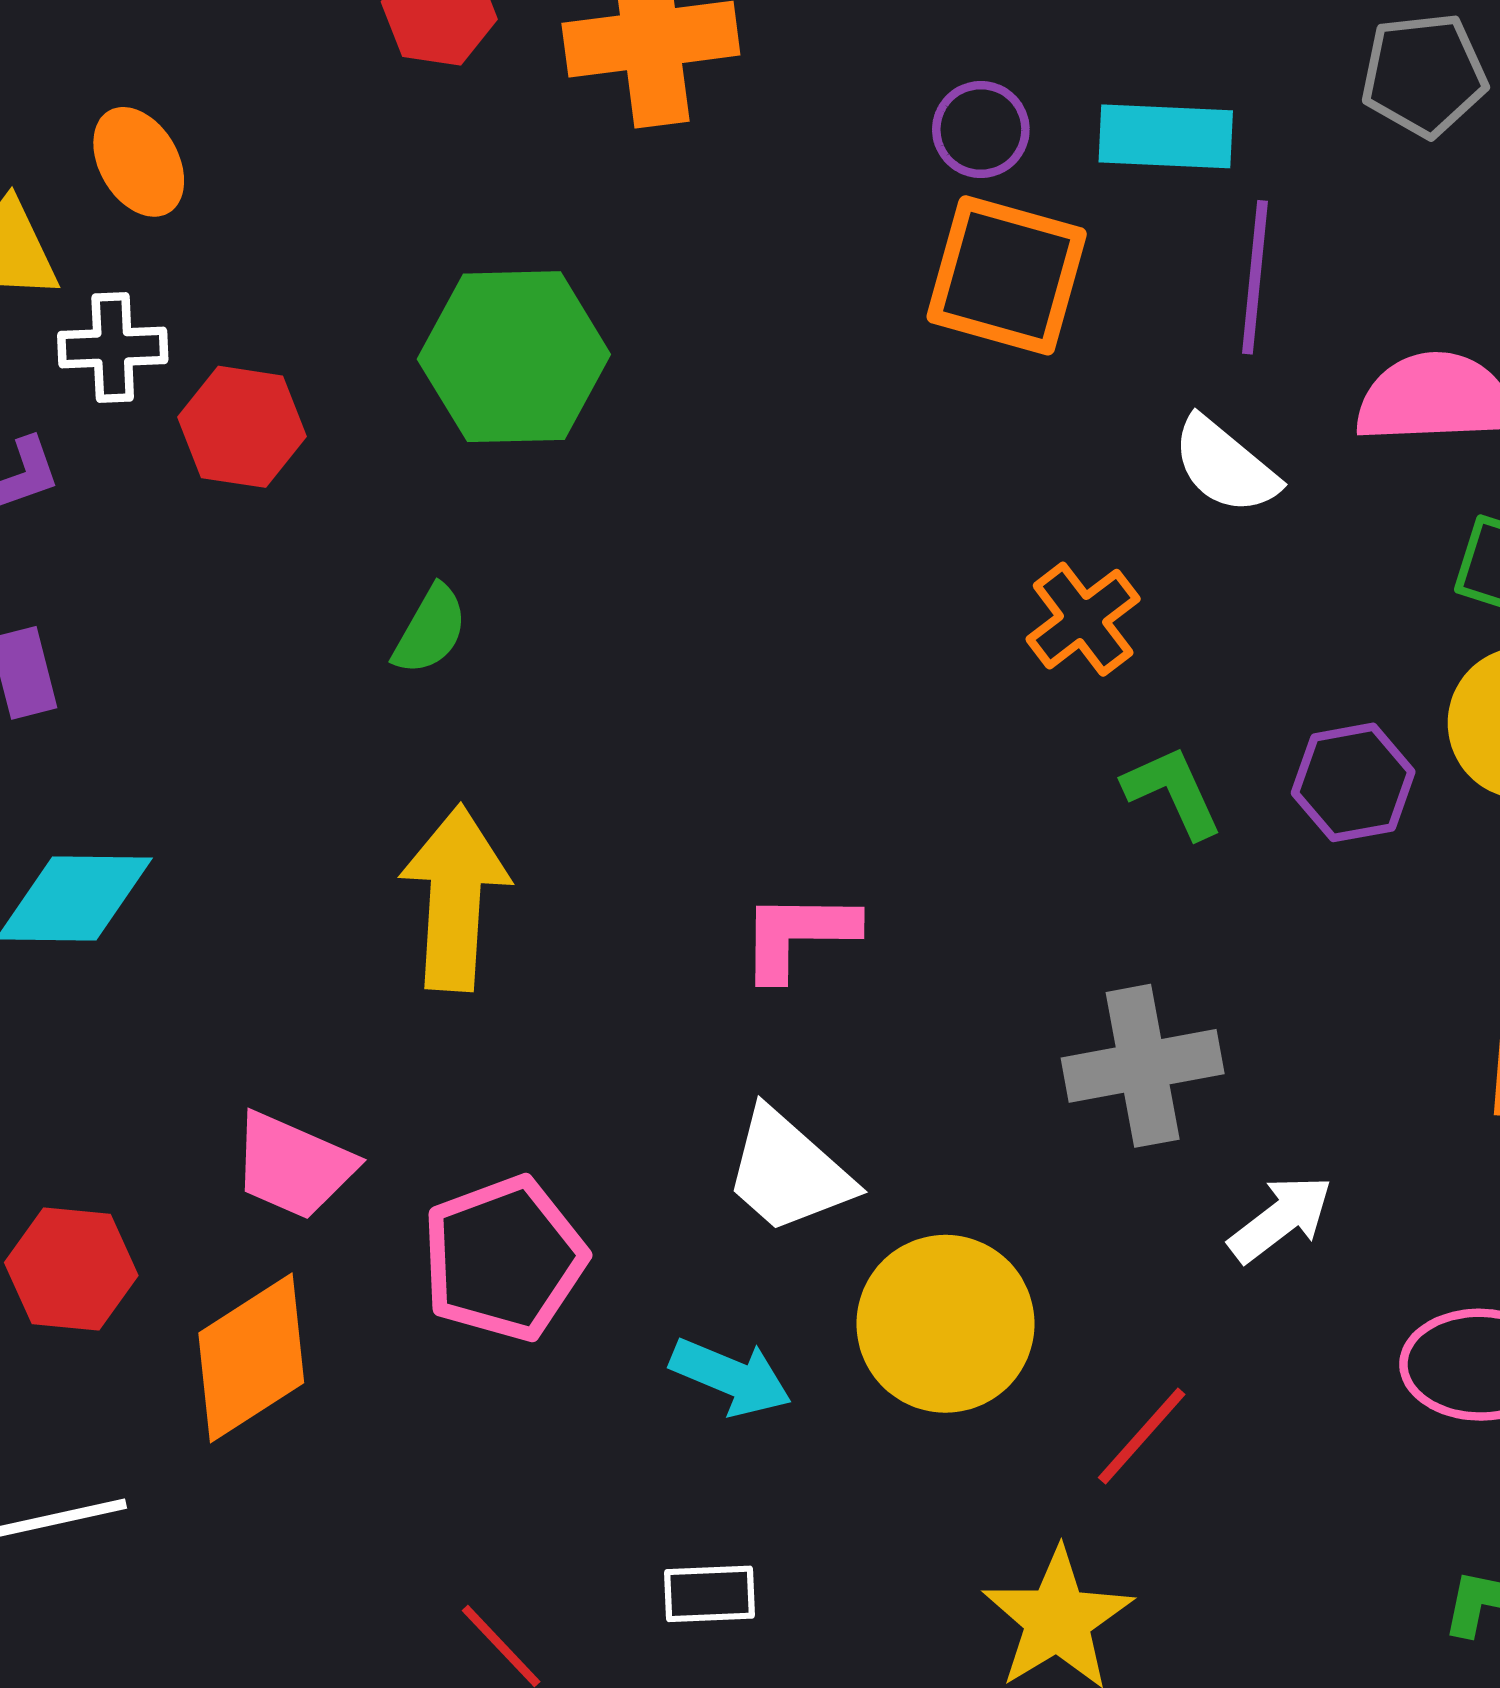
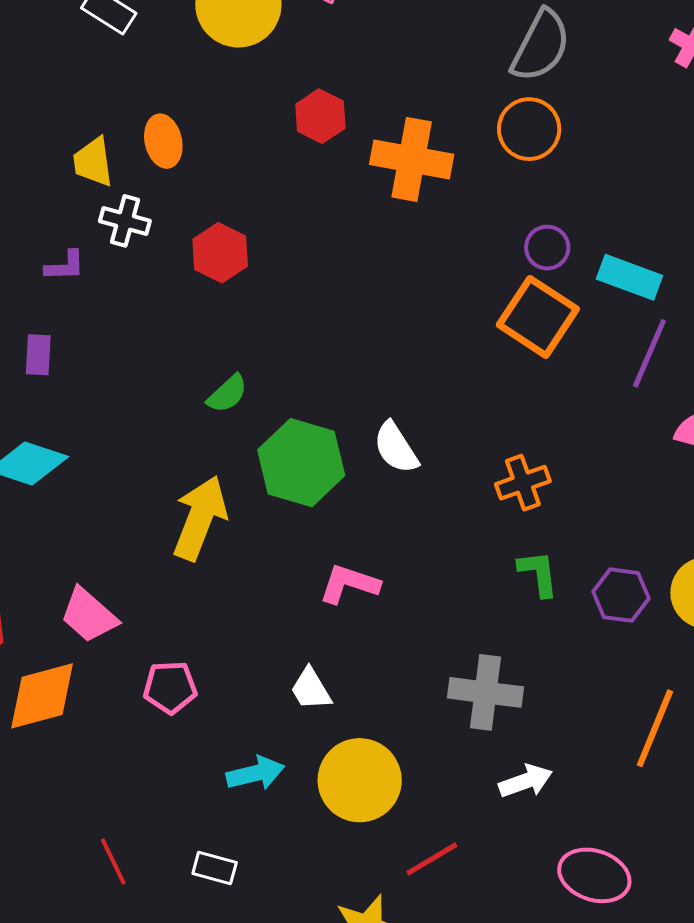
green hexagon: (514, 357) -> (301, 463), moved
red hexagon: (242, 427) -> (220, 253), moved
white semicircle: (1225, 466) -> (396, 448), moved
white trapezoid: (788, 1172) -> (311, 689), size x0.7
pink pentagon: (504, 1259) -> (170, 687), size x0.7
cyan arrow: (731, 1377) -> (255, 773), turned -54

